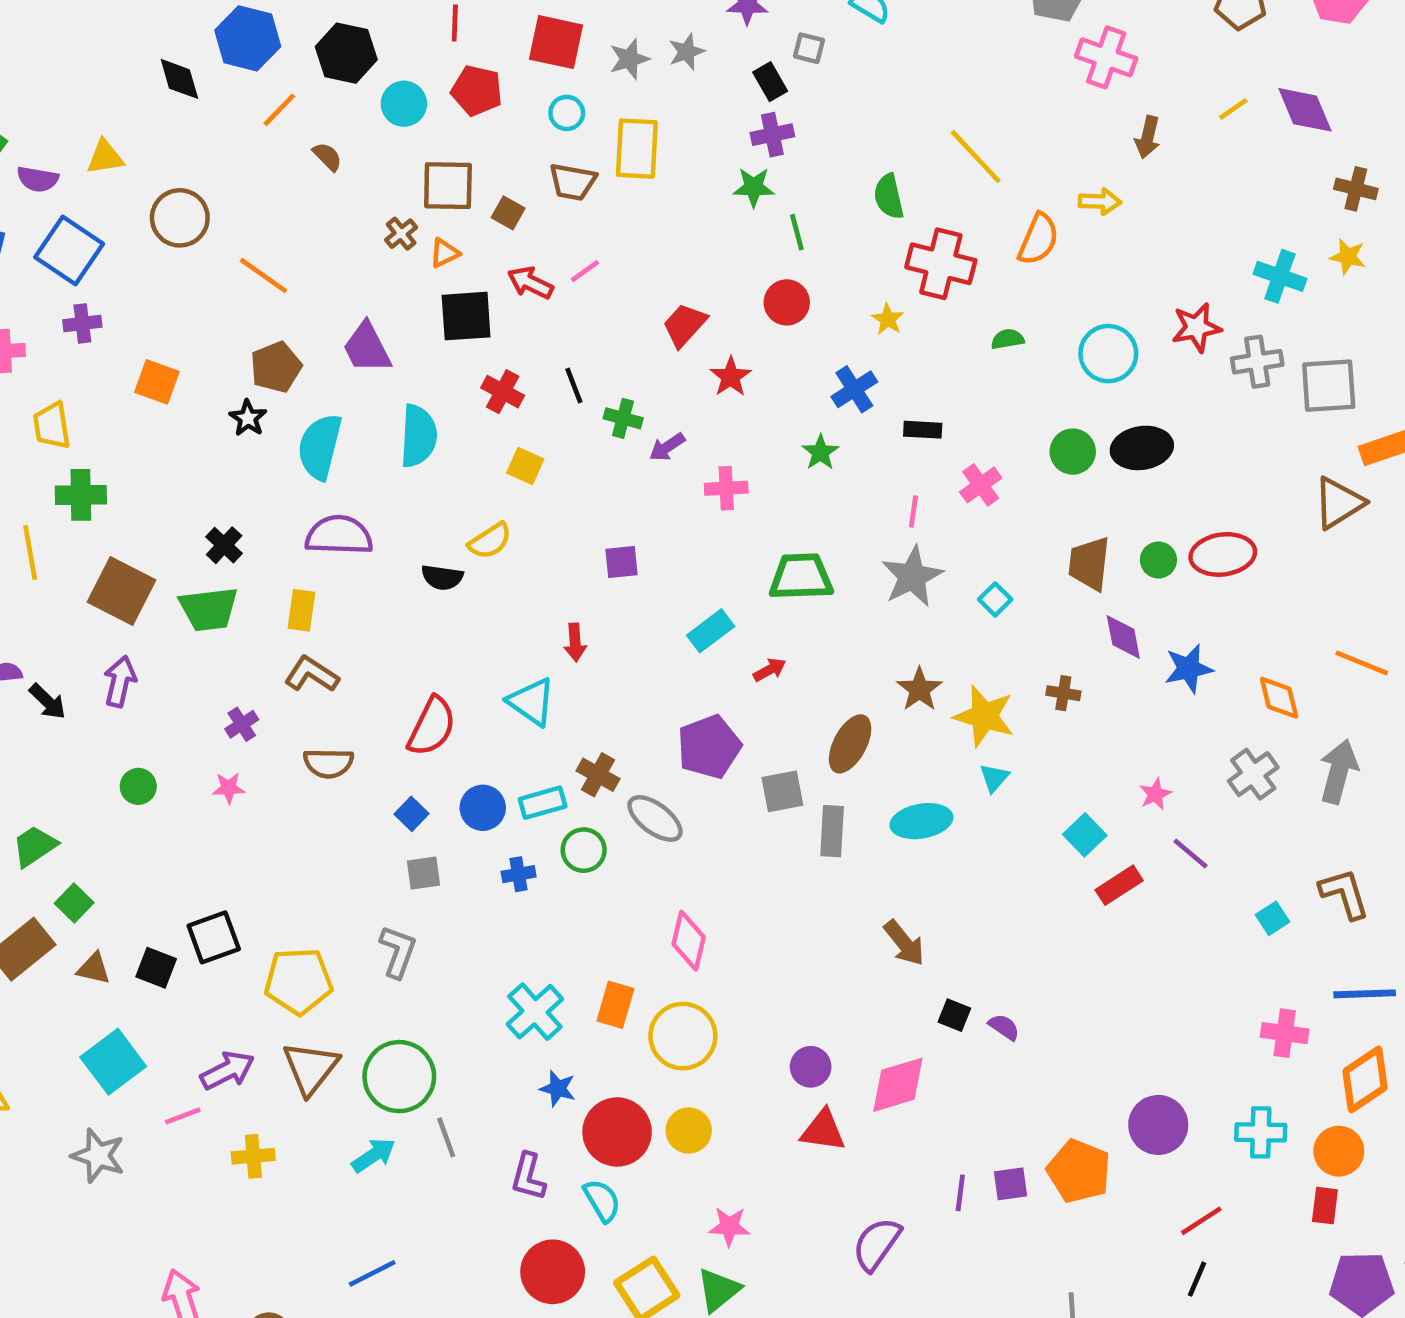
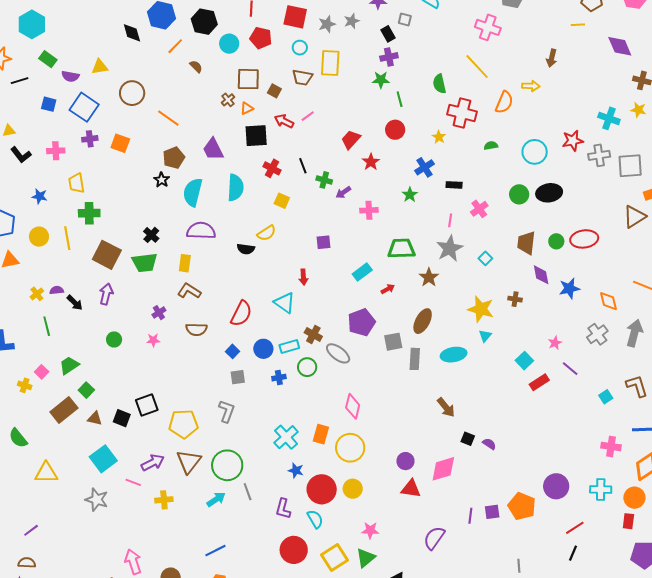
pink cross: (1106, 57) -> (488, 27), moved
yellow line: (1233, 109) -> (578, 25), moved, turned 32
orange square: (157, 382) -> (120, 143), moved
brown star: (919, 689) -> (429, 277), moved
pink line: (183, 1116) -> (133, 482), turned 42

